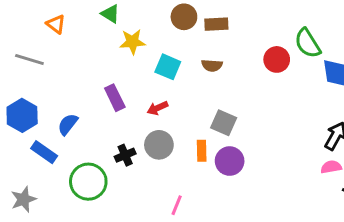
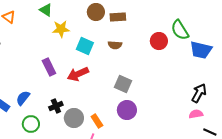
red arrow: (157, 108) -> (78, 74), size x1.5
blue semicircle: (68, 124) -> (23, 98), moved
gray circle: (159, 145) -> (74, 118), moved
orange rectangle: (202, 151) -> (97, 121), moved, turned -32
green circle: (88, 182) -> (31, 124), size x0.7

